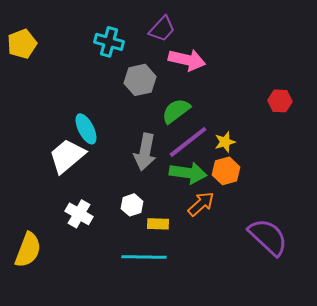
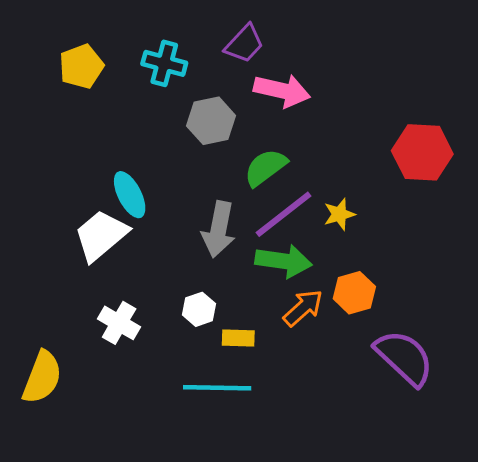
yellow pentagon: (22, 44) -> (81, 66), moved
red hexagon: (280, 101) -> (422, 152), size x1.6
orange hexagon: (226, 171) -> (354, 293), moved

